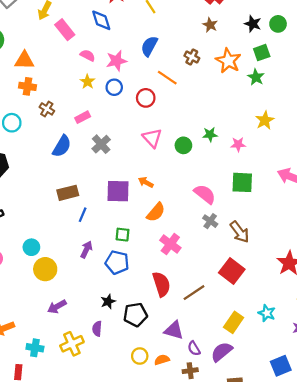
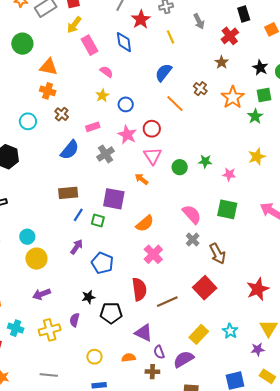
pink star: (116, 61) -> (127, 135), moved, turned 30
red circle: (146, 98) -> (152, 129), moved
orange arrow: (146, 182) -> (142, 179), moved
green square: (122, 235) -> (98, 221), moved
yellow circle: (140, 356) -> (94, 357), moved

